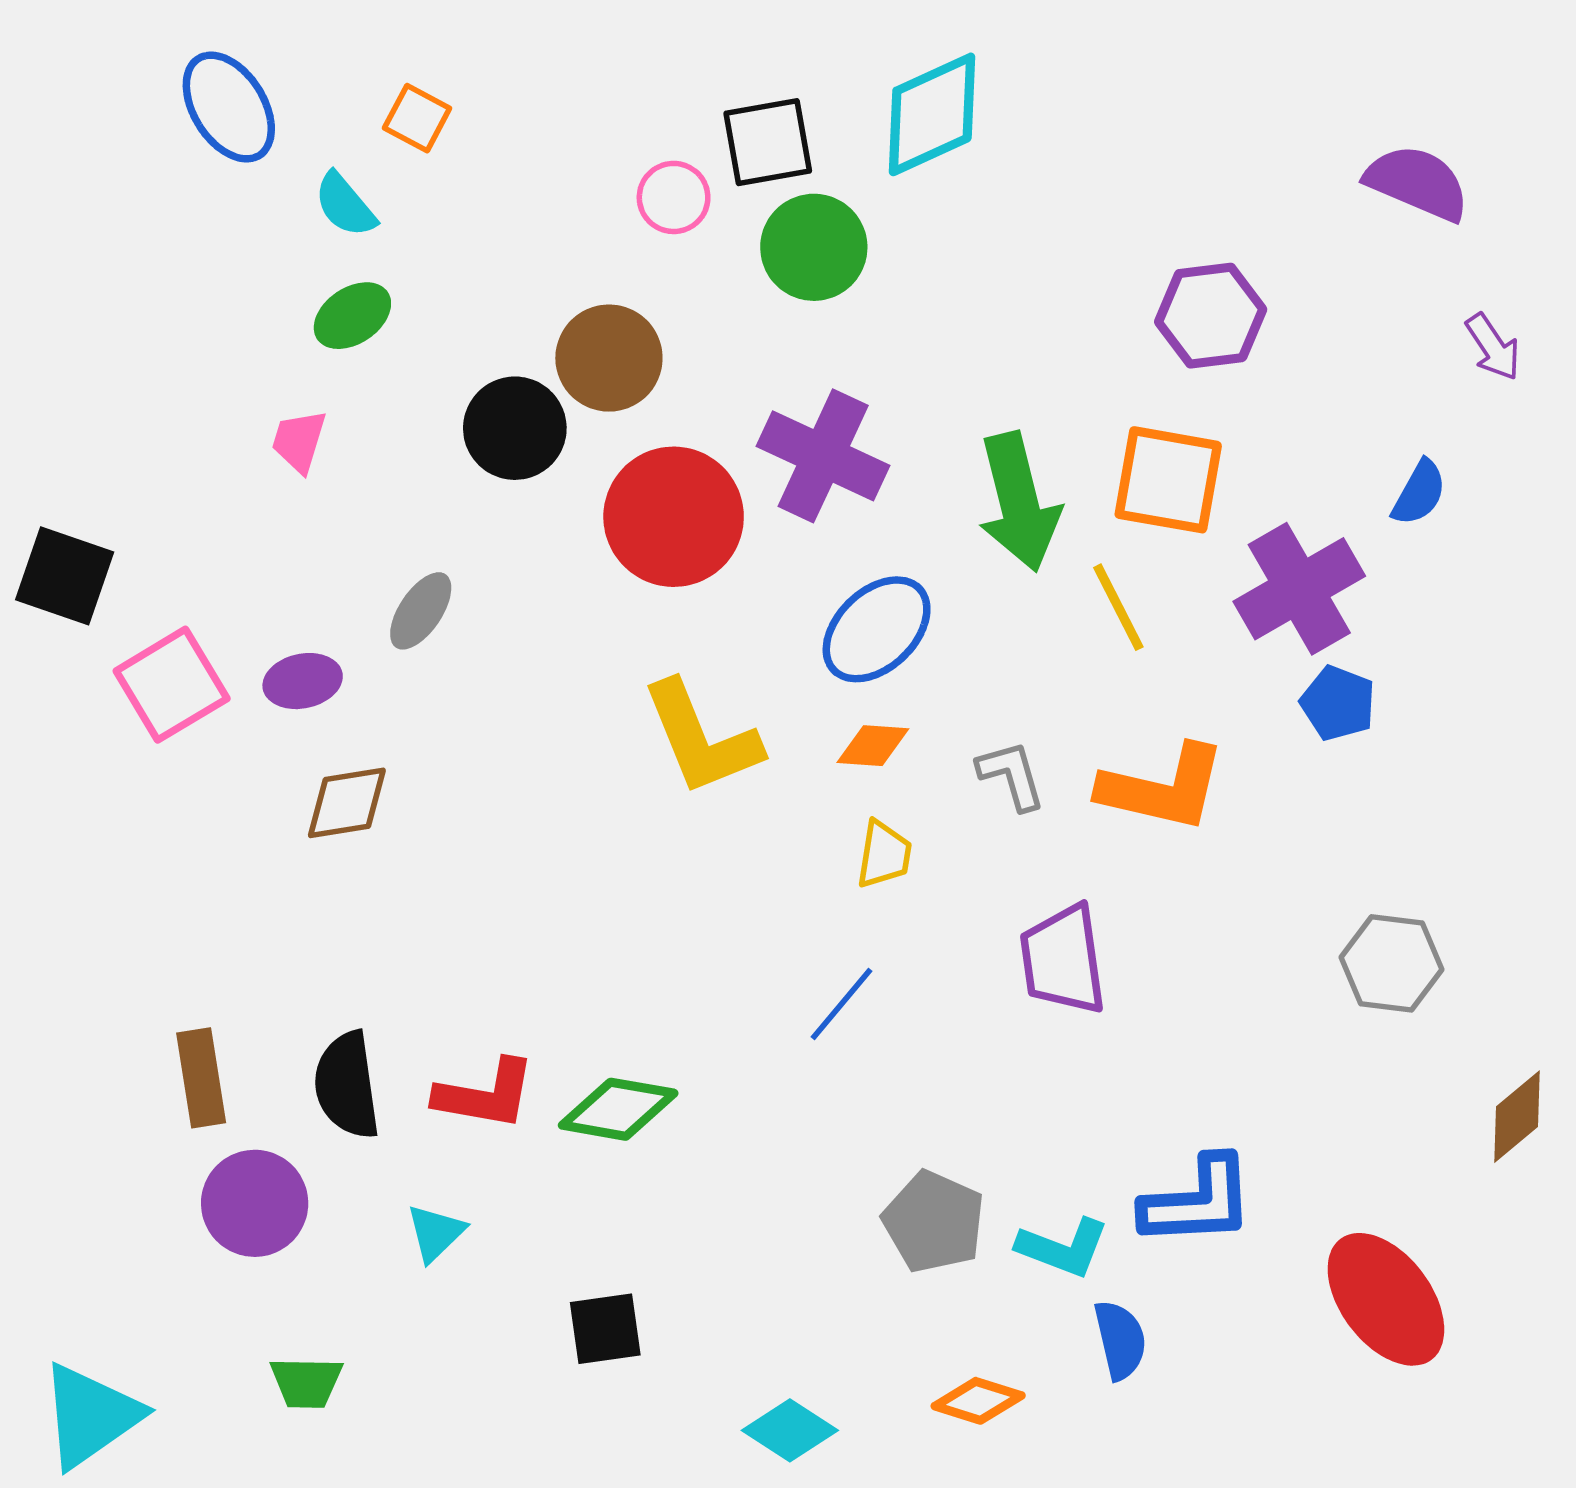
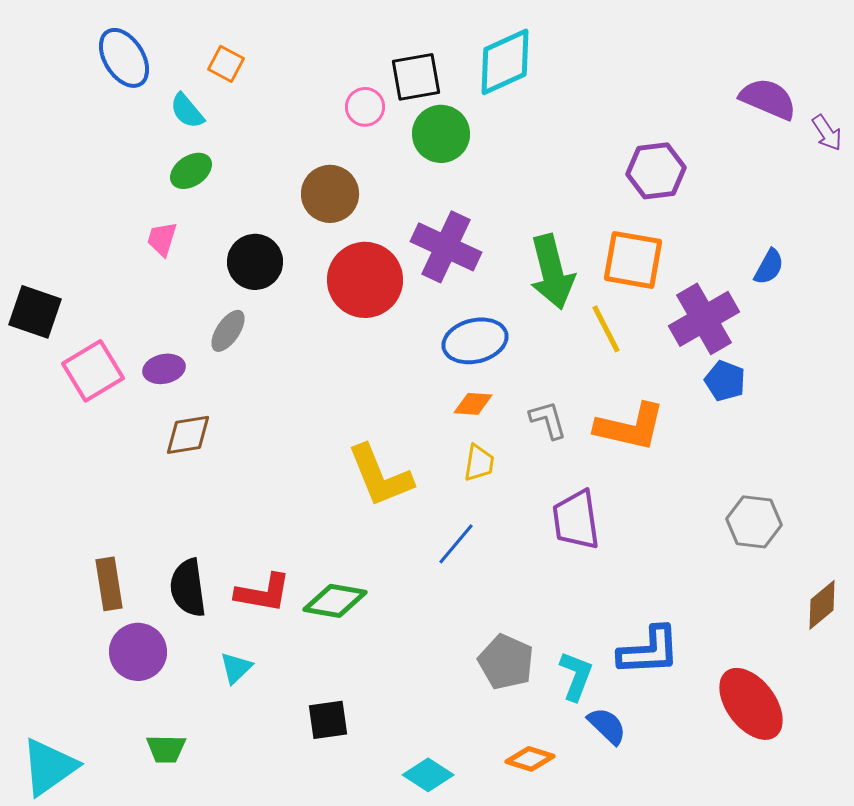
purple arrow: (1493, 347) -> (827, 133), moved
black circle: (515, 428) -> (255, 262), moved
blue ellipse: (877, 629) -> (475, 341), turned 30
yellow L-shape: (701, 738) -> (380, 476), moved
cyan L-shape: (1063, 1248) -> (576, 676), turned -90
blue semicircle: (1120, 1340) -> (607, 726), turned -33

